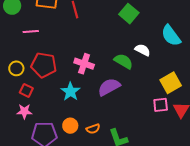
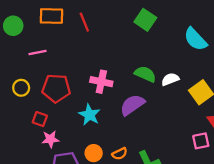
white semicircle: (143, 50) -> (170, 79), moved, turned -42
yellow circle: (16, 68) -> (21, 88), moved
pink square: (161, 105) -> (201, 141), moved
pink star: (24, 111) -> (50, 139), moved

